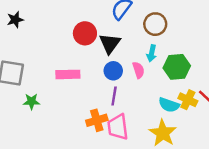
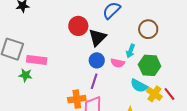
brown circle: (155, 24) -> (148, 29), moved
pink semicircle: (138, 70) -> (118, 63), turned 112
pink rectangle: (68, 74) -> (37, 60), moved
cyan semicircle: (169, 105) -> (139, 86), moved

